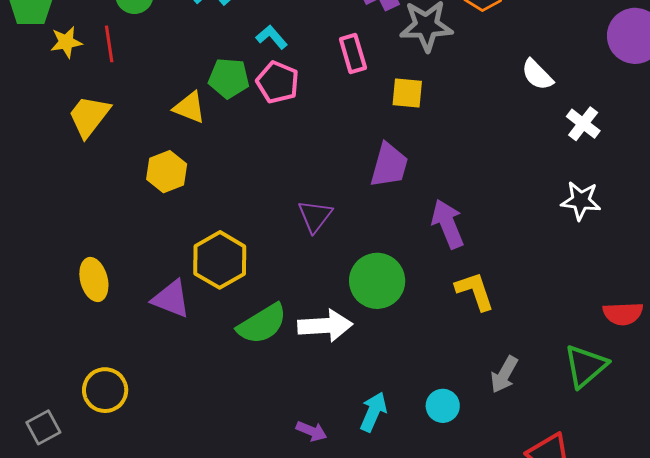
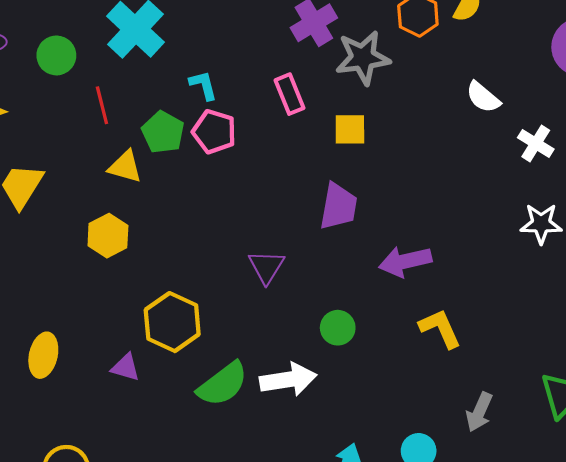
cyan L-shape: (272, 37) -> (203, 85), turned 32
red line: (109, 44) -> (102, 105), moved
green pentagon: (229, 78) -> (163, 132), turned 30
purple arrow: (448, 224) -> (405, 261), turned -75
yellow ellipse: (94, 279) -> (43, 355), turned 33
green circle: (377, 281) -> (338, 328), size x0.6
purple triangle: (171, 299) -> (126, 367), size x0.7

